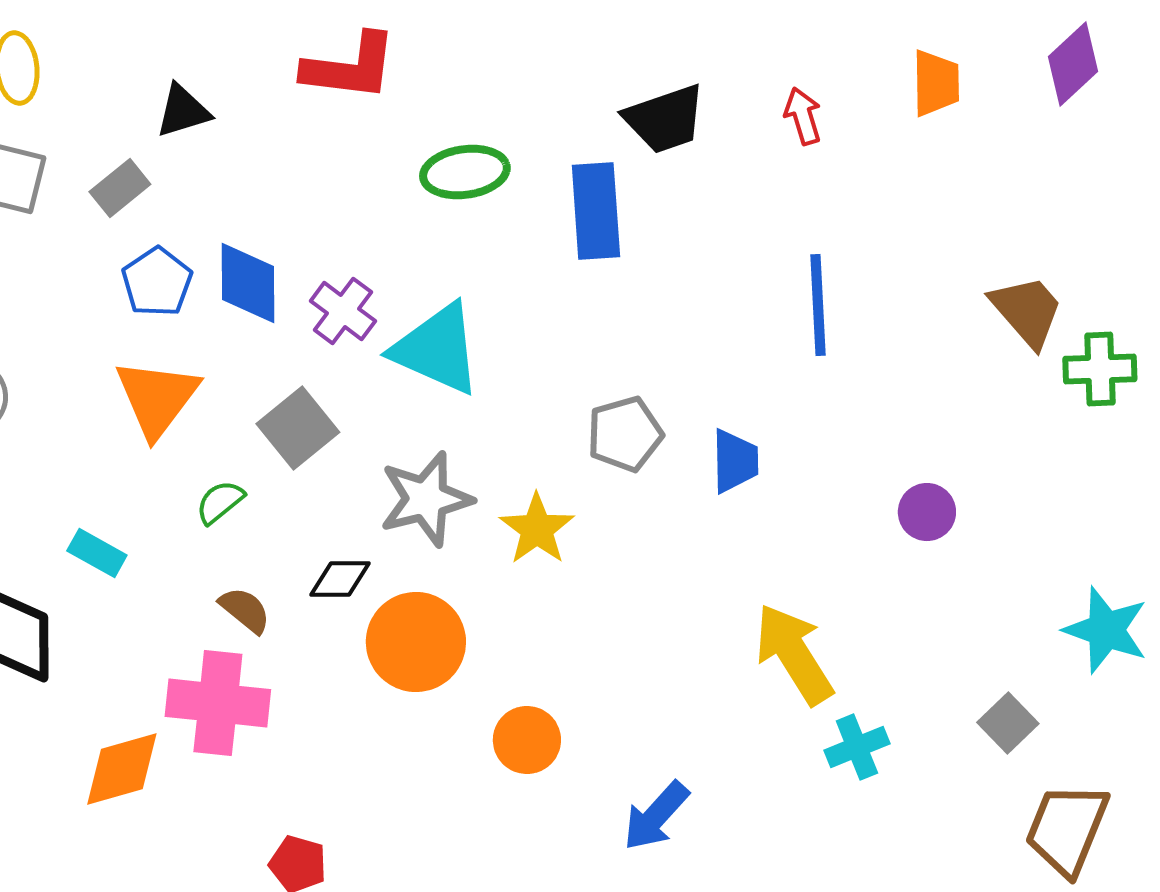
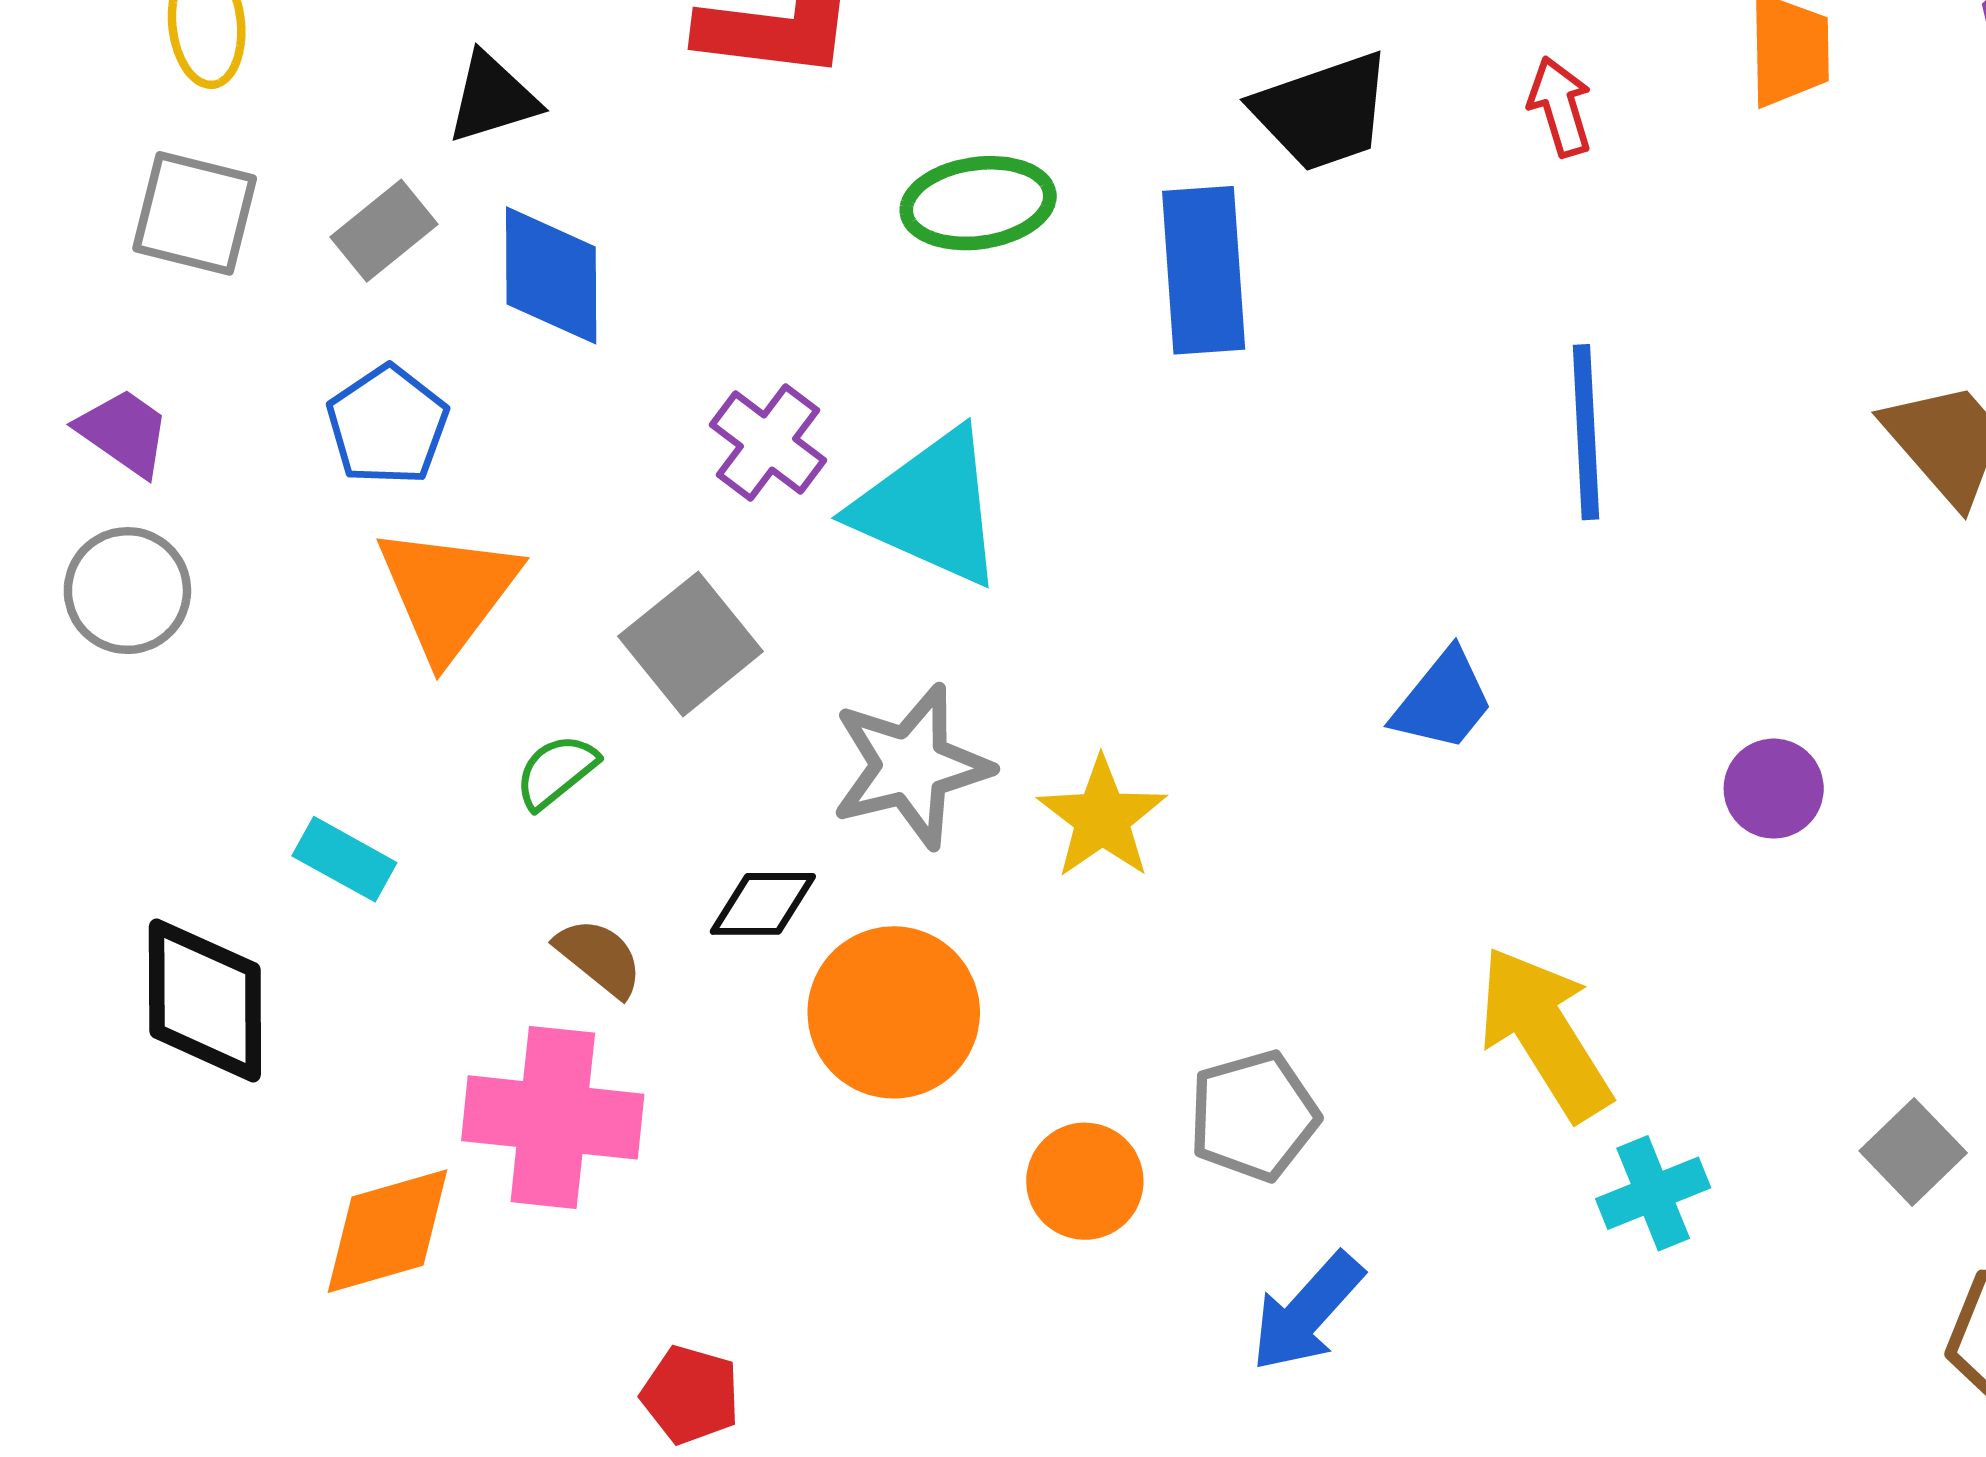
blue pentagon: (157, 282) -> (387, 425), moved
blue diamond: (248, 283) -> (551, 275), moved
gray pentagon: (625, 434) -> (1254, 1116), moved
blue trapezoid: (735, 461) -> (1443, 701), turned 40

